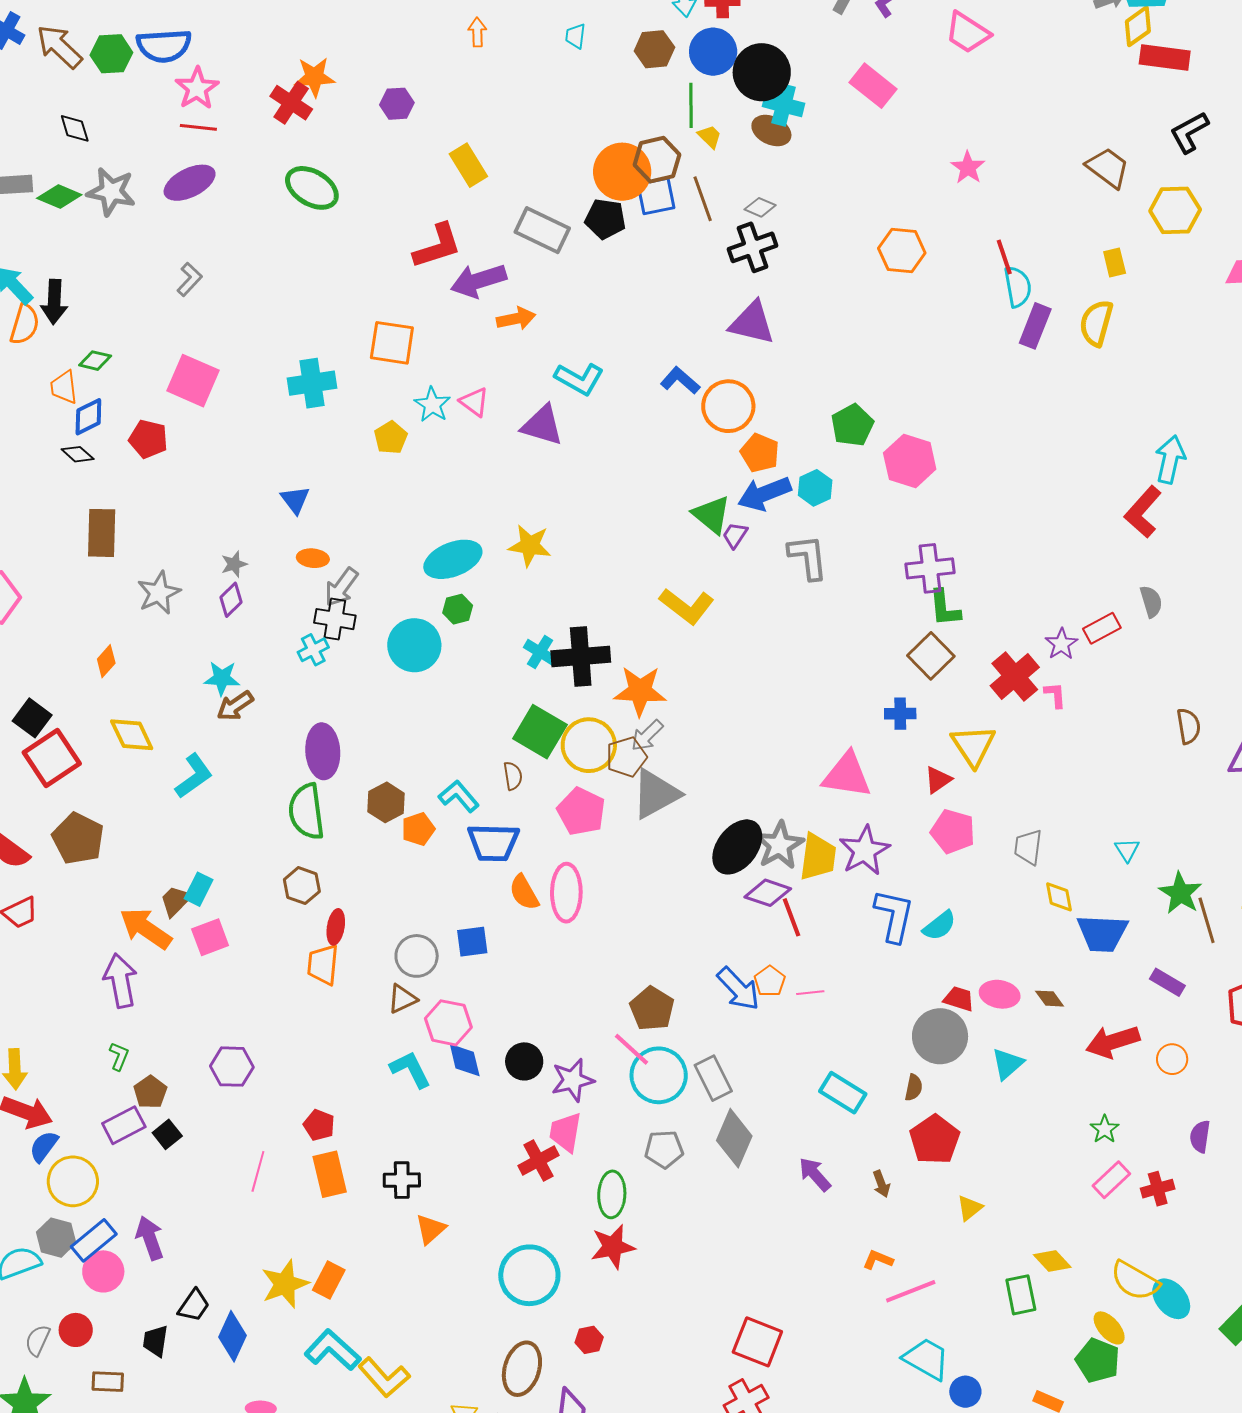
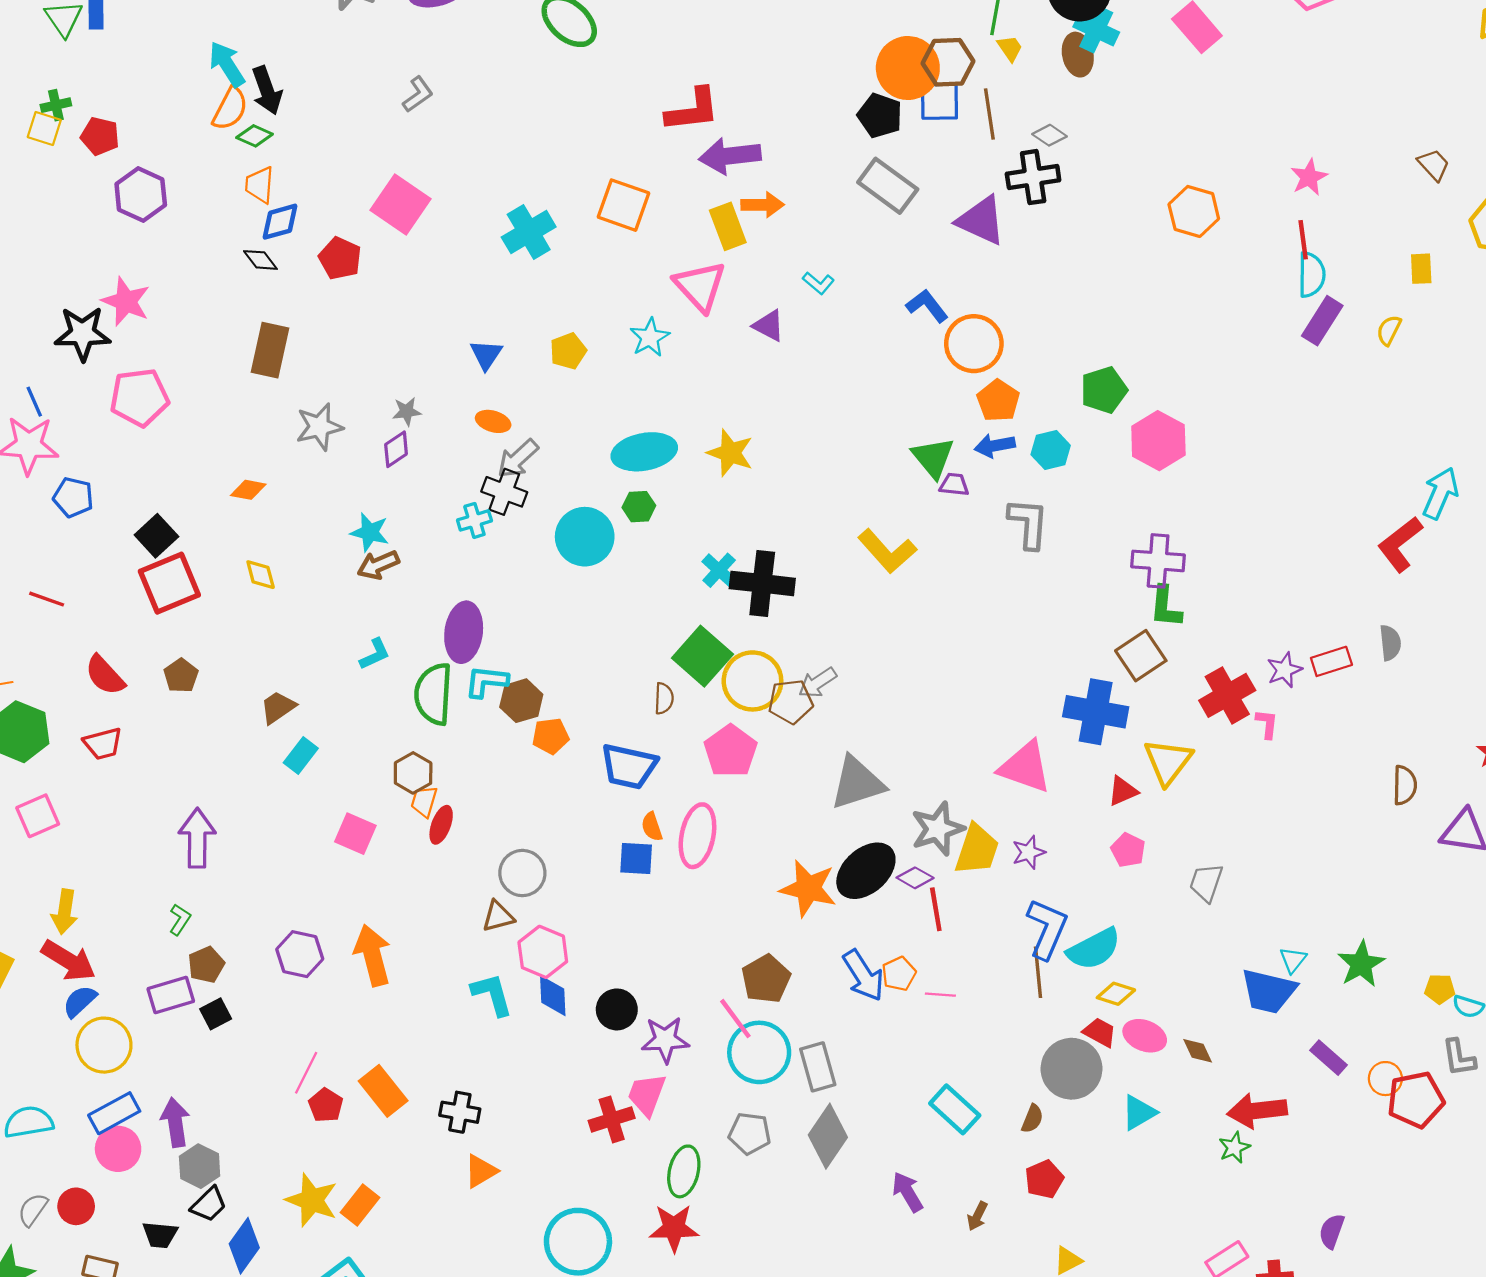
brown ellipse: (771, 131) -> (1078, 55), turned 42
yellow rectangle: (468, 165) -> (728, 226), moved
pink star: (968, 168) -> (1309, 177), moved
brown trapezoid: (1108, 168) -> (1434, 165), size x0.7
gray rectangle: (542, 230) -> (888, 186), moved
black arrow: (54, 302) -> (267, 90), turned -33
purple triangle: (752, 323) -> (981, 220), moved
yellow semicircle: (1096, 323) -> (1389, 330), size x0.6
green diamond: (95, 361) -> (255, 136), moved
cyan L-shape: (579, 379) -> (818, 283), size x0.6
cyan cross: (312, 383) -> (529, 232), turned -33
pink triangle: (474, 402) -> (700, 286), size x1.6
cyan star: (432, 405) -> (650, 337), moved
purple triangle: (542, 425) -> (769, 326), size x0.7
yellow pentagon: (391, 438) -> (568, 351), moved
blue arrow: (764, 494) -> (995, 446), size x0.7
purple trapezoid: (735, 535) -> (954, 484), turned 52
orange diamond: (106, 661) -> (248, 490), turned 48
orange star: (640, 691) -> (808, 888), moved
blue cross: (900, 714) -> (1096, 712), size x1.8
yellow diamond: (132, 735) -> (261, 575), size x0.7
cyan L-shape: (194, 776) -> (375, 654), moved, size x0.7
gray triangle: (656, 794) -> (857, 783), moved
cyan L-shape: (459, 796) -> (486, 681), moved, turned -54
pink pentagon: (953, 831) -> (1128, 850), size x0.7
brown pentagon: (78, 839) -> (181, 676), size x0.6
black ellipse: (737, 847) -> (866, 871), moved
cyan triangle: (1127, 850) -> (1293, 960), moved
purple star: (865, 851) -> (1029, 852), size x0.6
orange semicircle: (524, 892) -> (652, 827), size x0.7
purple diamond: (768, 893) -> (915, 878), size x0.7
yellow diamond: (1059, 897) -> (1116, 994), moved, turned -72
brown trapezoid: (176, 901) -> (278, 707), moved
brown line: (1207, 920) -> (1038, 972), moved
cyan semicircle: (939, 926) -> (1094, 949), size x1.4
orange arrow: (146, 928) -> (373, 955), moved, turned 30
pink square: (210, 937) -> (355, 834), moved, turned 33
blue square: (472, 942) -> (636, 859), moved
orange trapezoid: (323, 965) -> (424, 801), moved, size x0.7
orange circle: (1172, 1059) -> (1385, 1079), moved
red pentagon: (319, 1125) -> (326, 1105), moved
green star: (1105, 1129) -> (1234, 1148), moved
red pentagon: (935, 1140) -> (1044, 1179), size x0.7
orange rectangle: (330, 1174) -> (383, 1091), turned -36
brown arrow: (881, 1184) -> (977, 1216), turned 36
gray hexagon: (56, 1238) -> (200, 1166), moved
yellow star: (285, 1284) -> (312, 1200), turned 30
black trapezoid: (155, 1341) -> (160, 1235), turned -104

